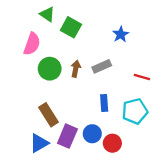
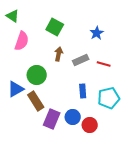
green triangle: (47, 14) -> (13, 16), moved
green circle: (50, 69) -> (37, 75), moved
brown arrow: (76, 69) -> (59, 54), moved
red line: (142, 77) -> (104, 64), moved
blue triangle: (39, 143) -> (16, 89), moved

